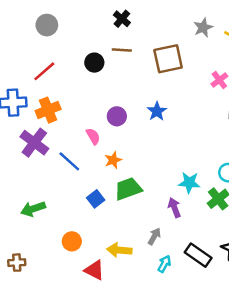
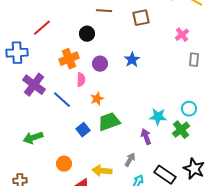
brown square: (168, 59) -> (141, 18), size x0.7
black circle: (94, 63) -> (87, 34), moved
orange cross: (48, 110) -> (69, 59), moved
pink semicircle: (93, 136) -> (81, 80), turned 32

